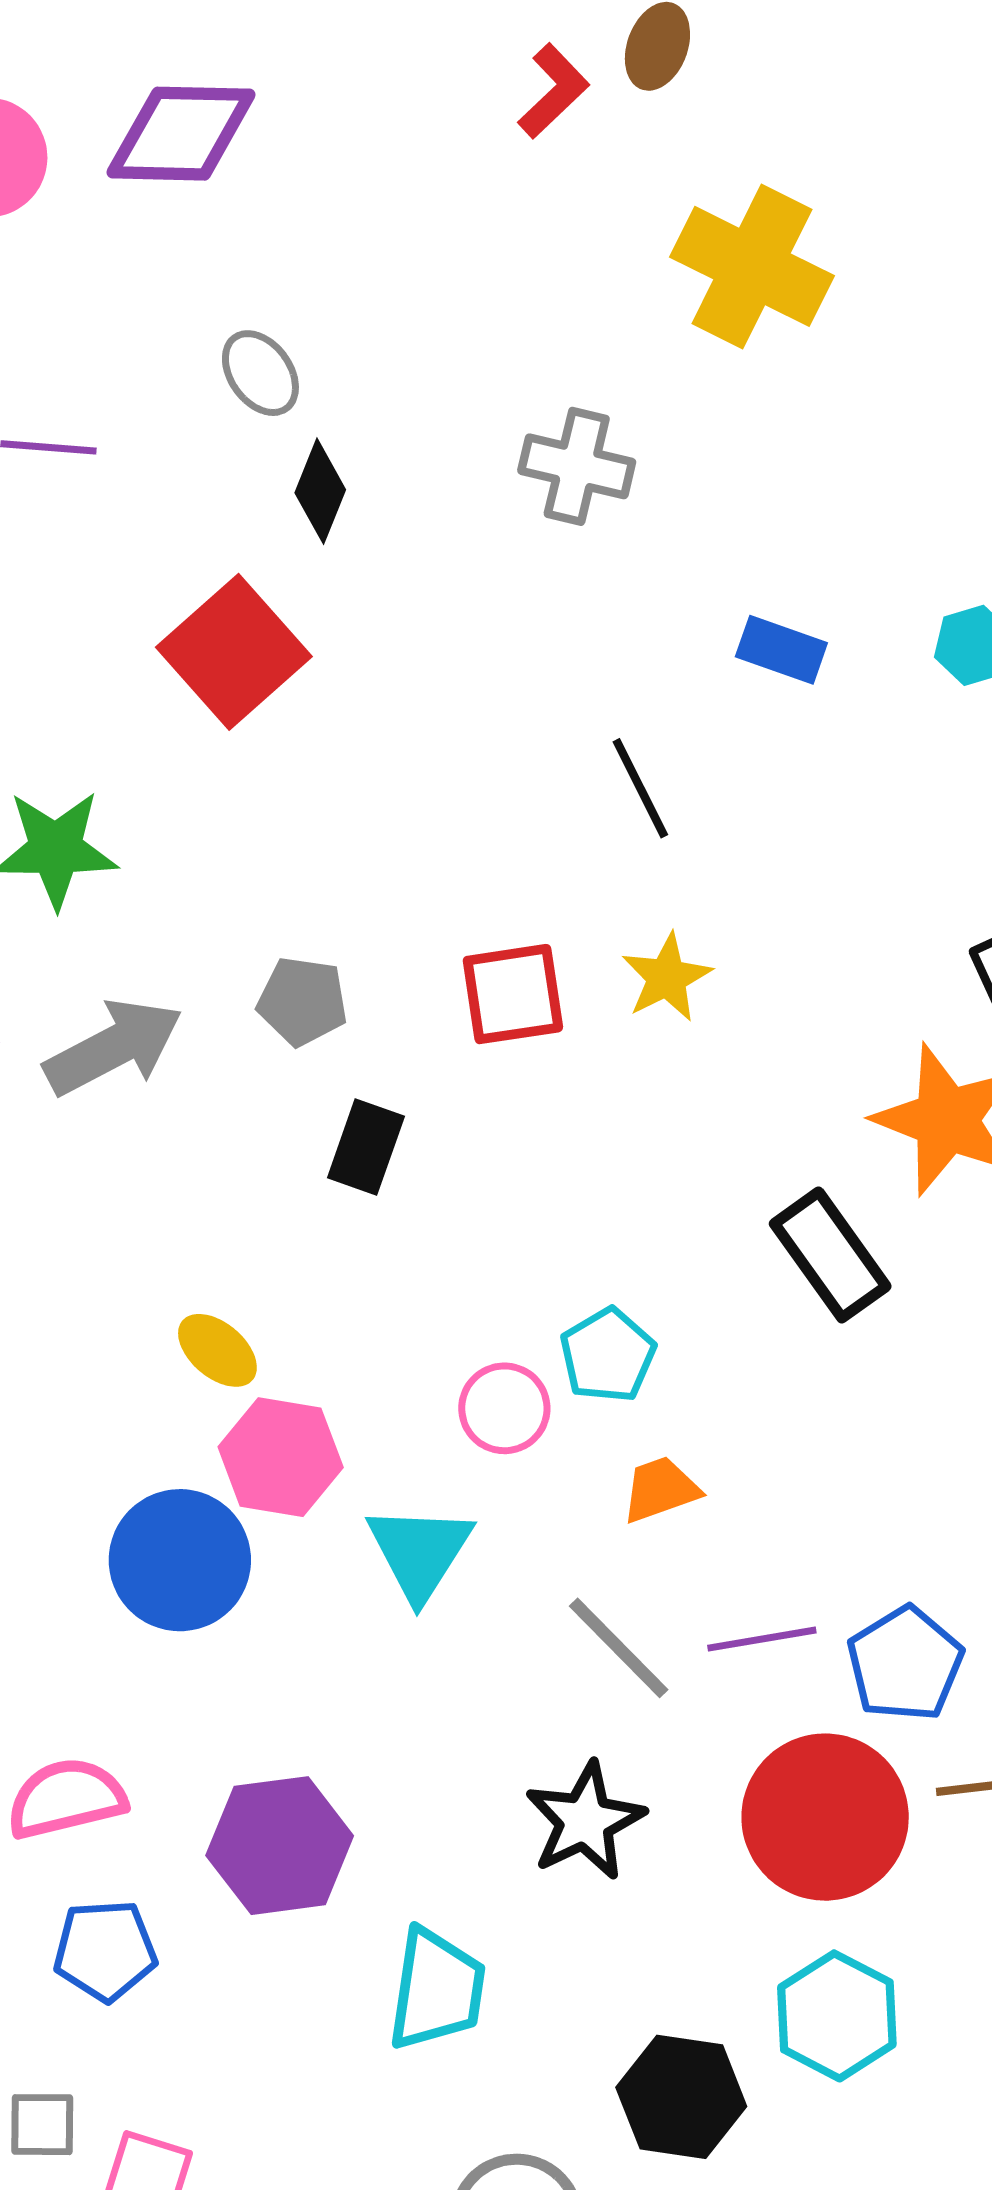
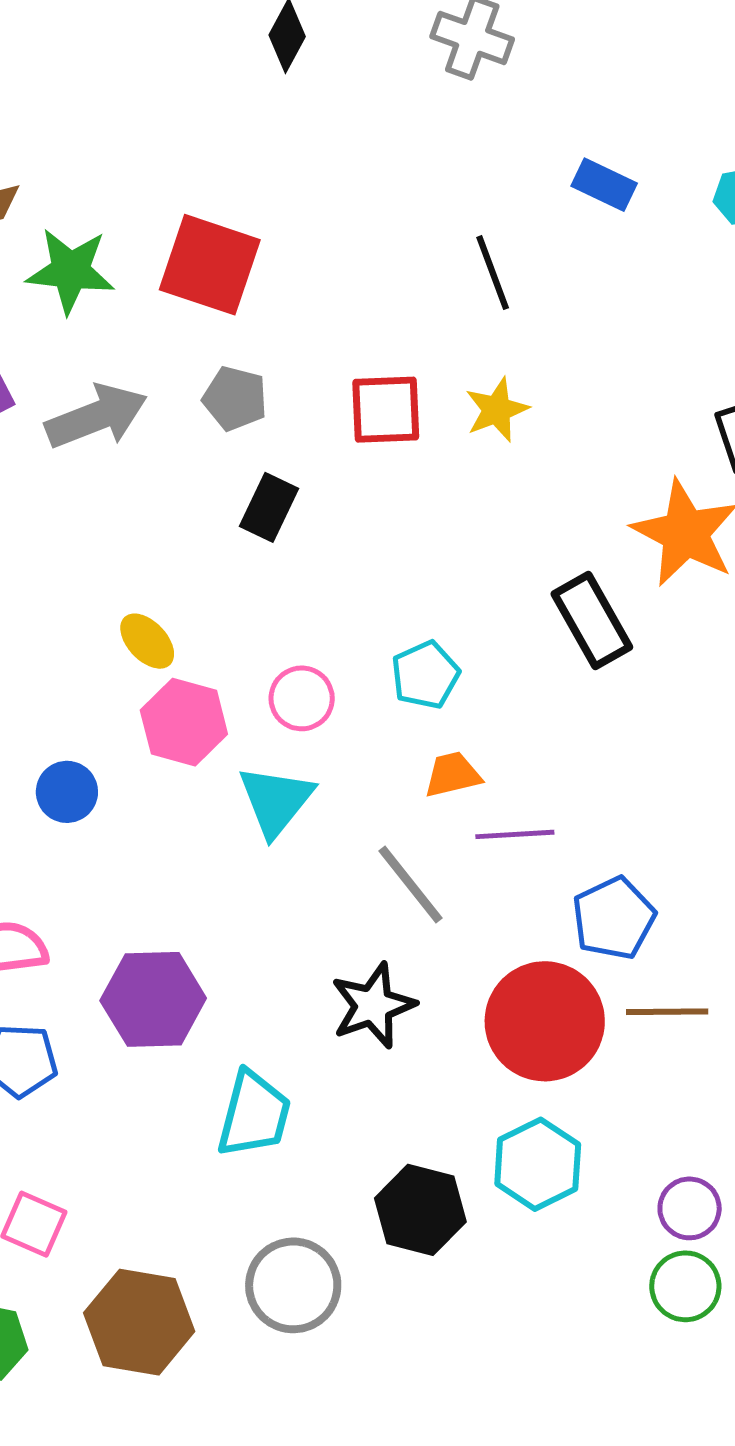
red square: (234, 652) -> (210, 265), moved, turned -36
pink circle: (504, 1408) -> (302, 698), moved
blue circle: (180, 1560) -> (67, 792), moved, size x0.6
purple line: (762, 1639) -> (515, 834), moved

